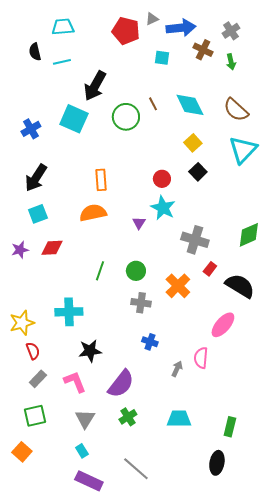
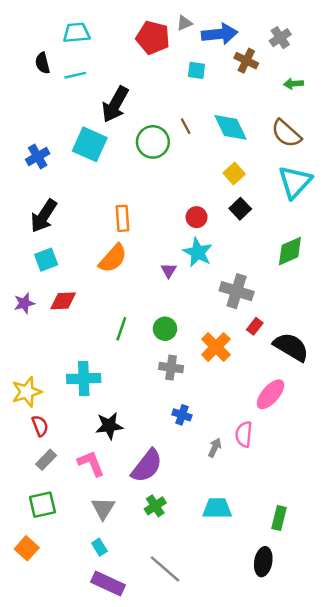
green arrow: (231, 62) -> (294, 84), moved, turned 98
orange semicircle: (93, 213) -> (113, 258), turned 144
green diamond: (249, 235) -> (290, 251), moved

